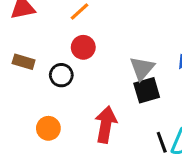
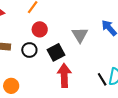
black square: (147, 90) -> (56, 52), moved
orange circle: (48, 128) -> (11, 86), moved

